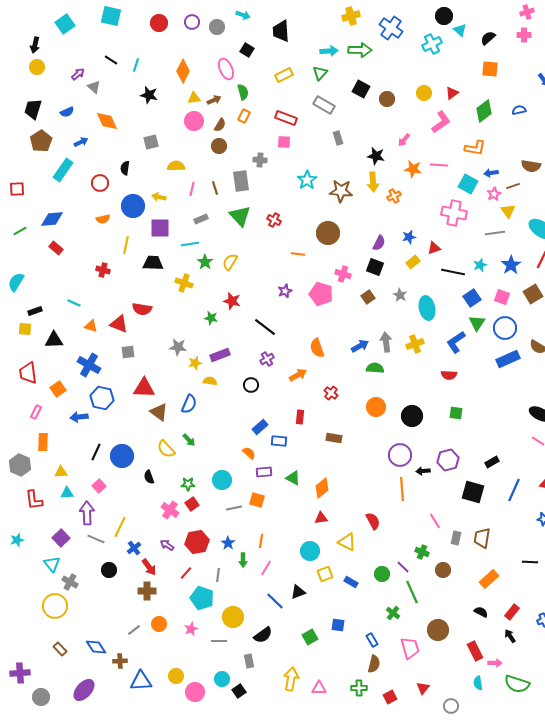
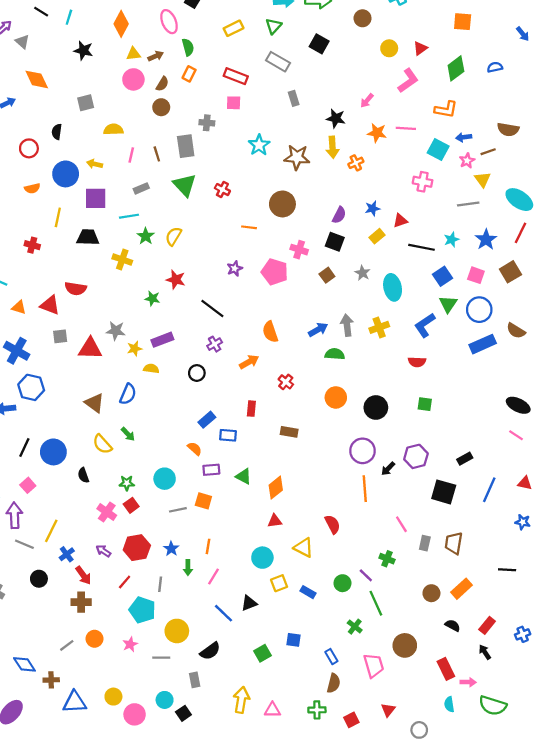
brown circle: (387, 99) -> (363, 18), moved
pink cross: (454, 213) -> (423, 182), size x0.7
red triangle: (144, 388) -> (90, 349), moved
black arrow: (423, 471) -> (388, 469), turned -40
brown circle: (443, 570) -> (431, 593), moved

